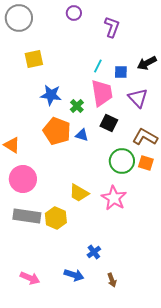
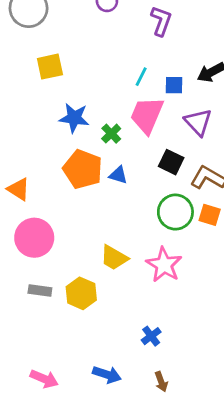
pink trapezoid: (102, 93) -> (147, 115), turned -148
black square: (109, 123) -> (171, 162), moved
gray rectangle: (27, 216) -> (40, 290), size x0.6
blue cross: (94, 252) -> (151, 336), moved

